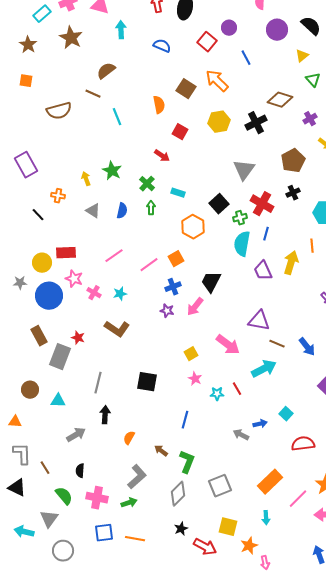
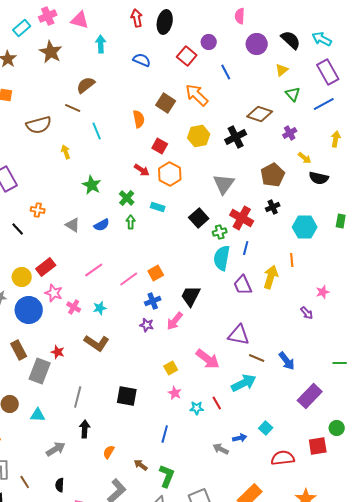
yellow arrow: (86, 179) -> (66, 152), moved
blue semicircle: (122, 211) -> (102, 225), turned 49
orange hexagon: (193, 227) -> (170, 174), moved
red rectangle: (66, 253) -> (46, 267), turned -36

